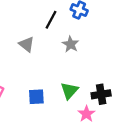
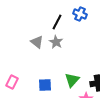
gray star: (71, 44) -> (56, 42), moved

